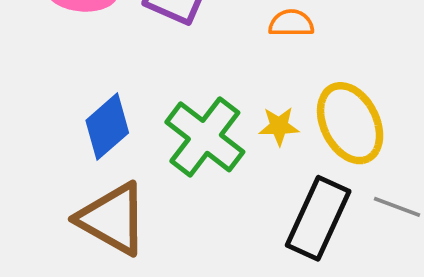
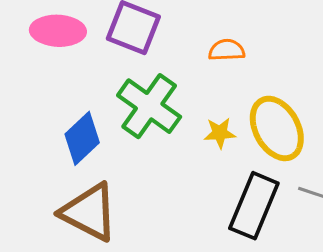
green cross: (205, 137) -> (149, 106), moved

